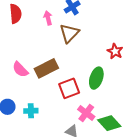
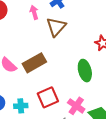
green ellipse: (96, 78) -> (85, 71), turned -30
red square: (69, 88) -> (48, 97), moved

